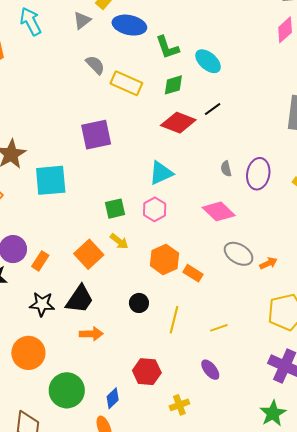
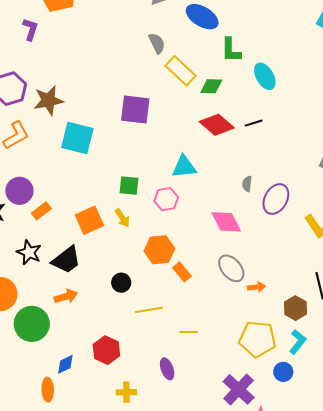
green diamond: (173, 85) -> (211, 86), moved
yellow line: (174, 320) -> (149, 310), turned 48
orange arrow: (91, 334) -> (66, 296), turned -35
green circle: (67, 390) -> (32, 324), moved

